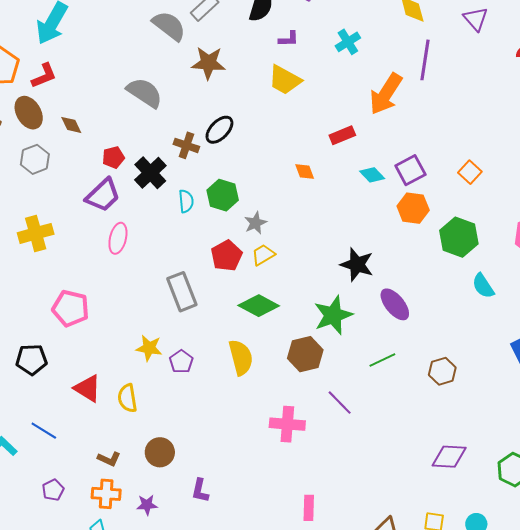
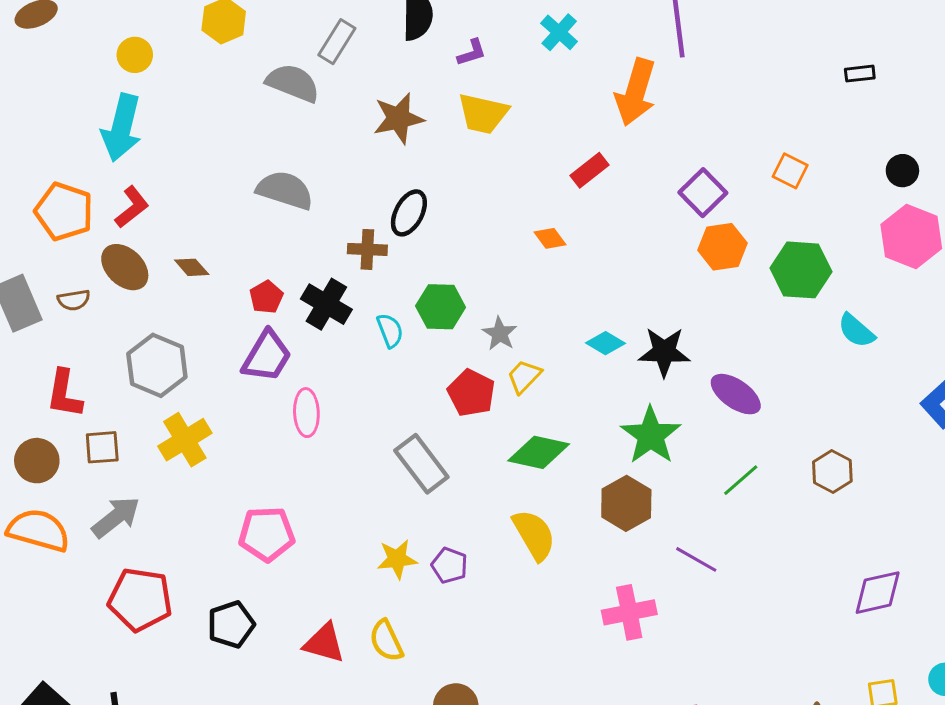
brown star: (208, 63) -> (398, 118), moved
gray hexagon: (35, 159) -> (157, 365), moved, size x1.4
cyan diamond: (372, 175) -> (606, 343), moved

